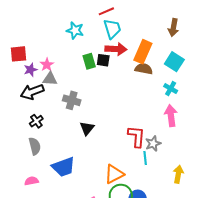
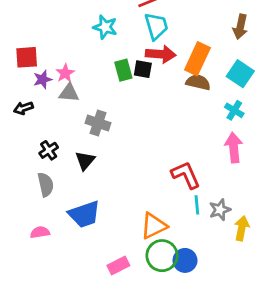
black arrow: (32, 92) -> (23, 108), moved, size x0.6
black triangle: (87, 128) -> (85, 160), moved
red L-shape: (137, 136) -> (186, 175), turned -30
gray star: (153, 144) -> (220, 210), moved

